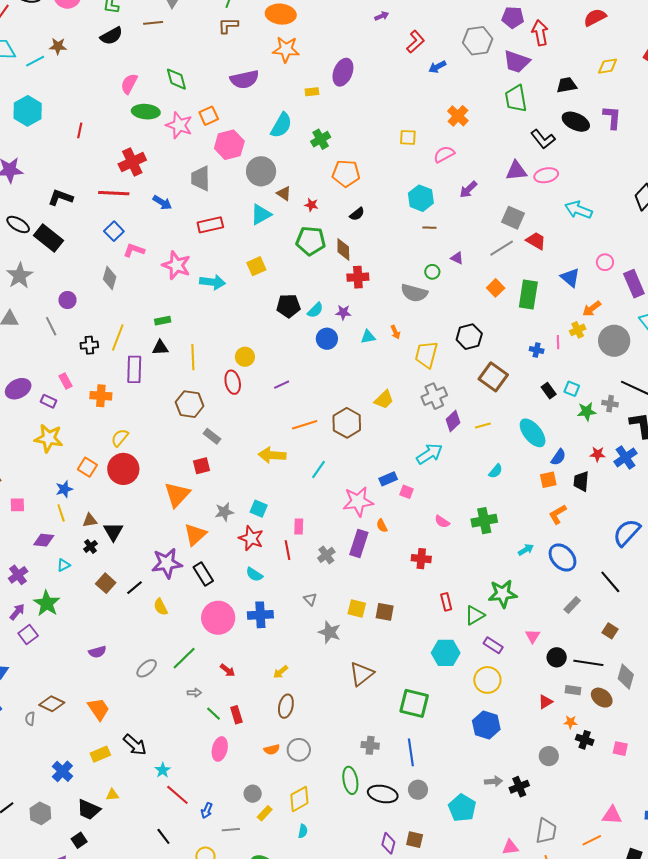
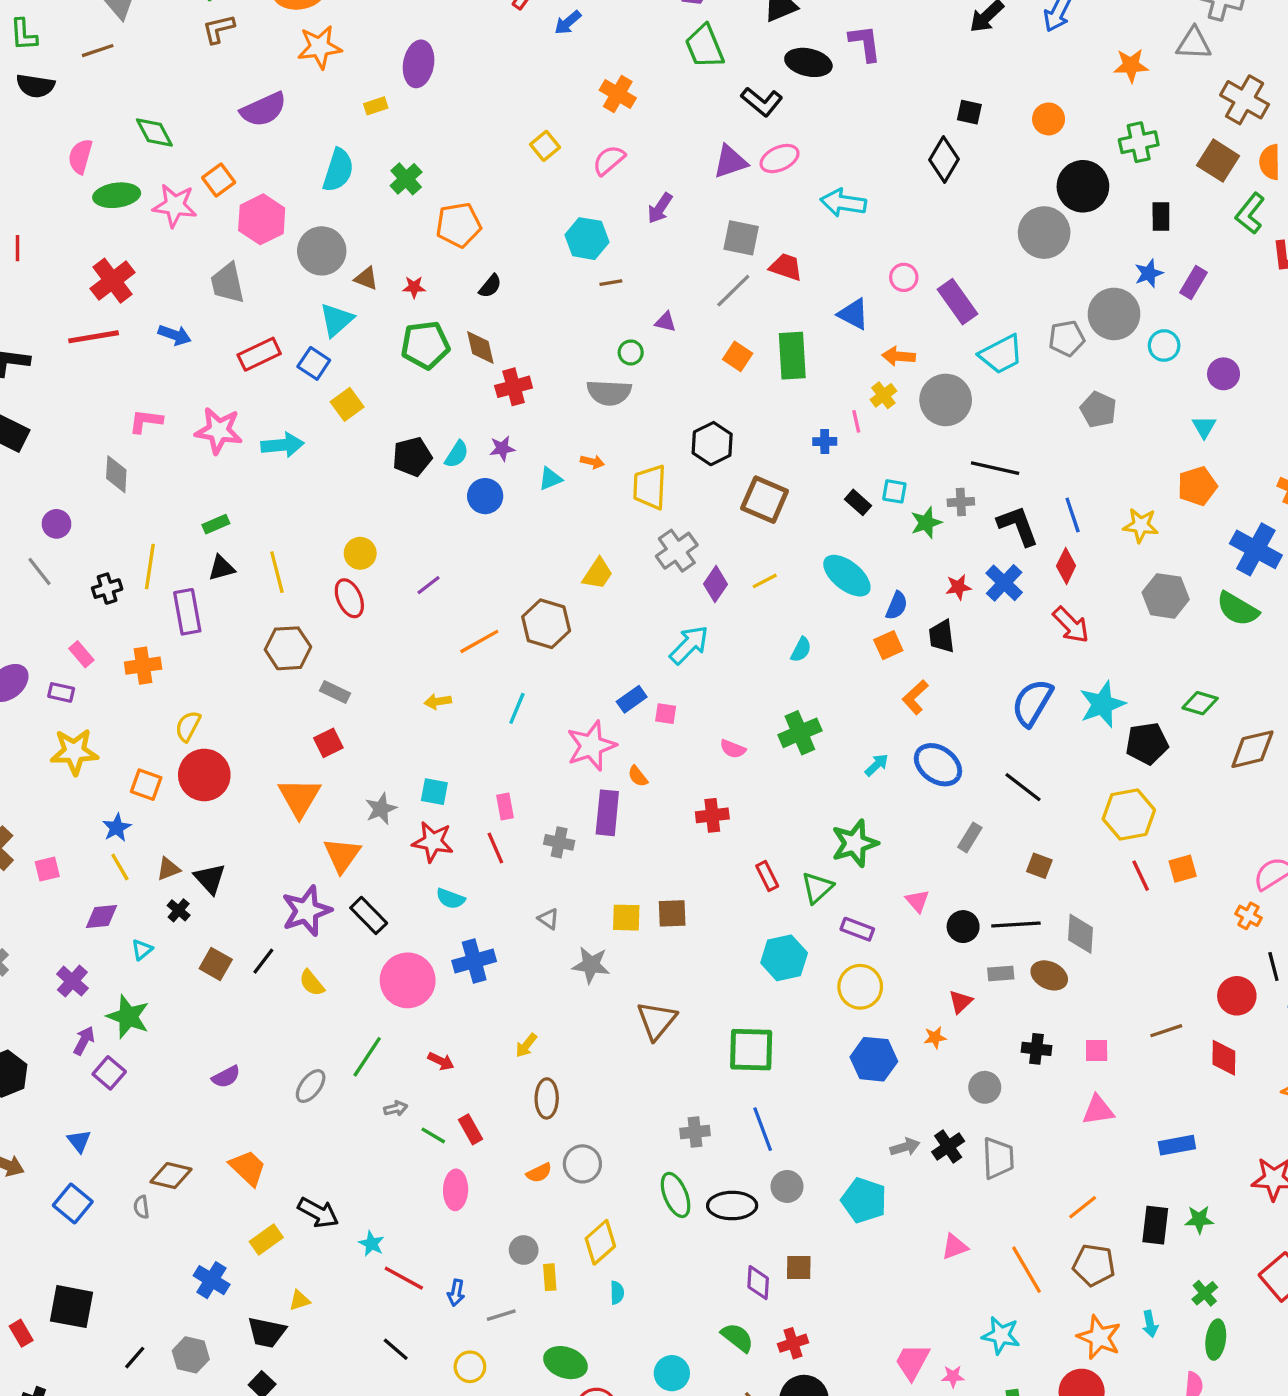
black semicircle: (111, 36) -> (35, 86), turned 50
yellow square: (408, 137) -> (545, 146), turned -30
blue square: (114, 231) -> (314, 363), moved
orange arrow: (592, 309) -> (899, 356), turned 54
orange arrow: (395, 332) -> (592, 462), turned -40
yellow arrow: (272, 455) -> (438, 701), size x0.6
gray cross: (326, 555) -> (559, 842), turned -30
orange star: (570, 722) -> (935, 1037), moved
yellow rectangle: (265, 813) -> (550, 1277), turned -35
pink triangle: (612, 815) -> (1098, 1110), moved
gray trapezoid: (546, 831) -> (998, 1158), moved

